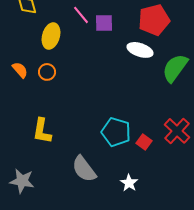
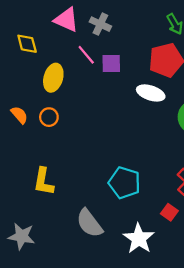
red square: (144, 142) -> (169, 212), moved
white star: (129, 183) -> (139, 239), size x1.6

